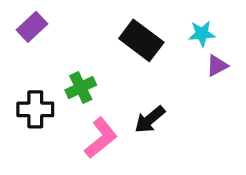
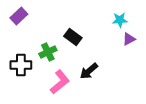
black rectangle: (141, 40) -> (73, 37), moved, size x0.7

